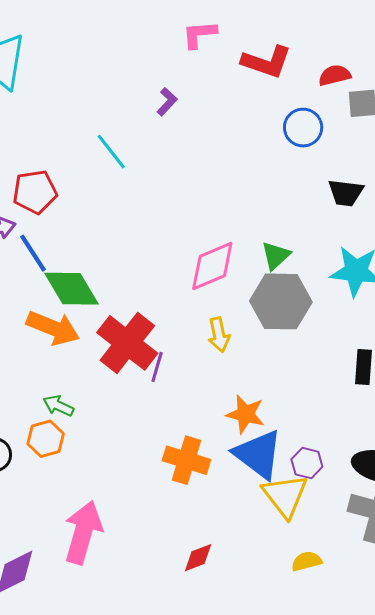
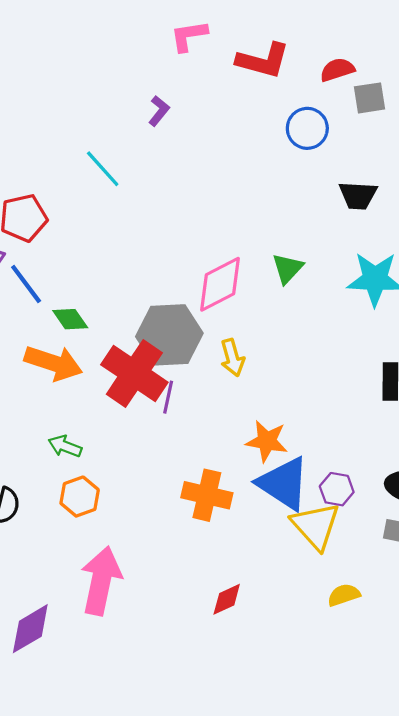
green diamond: (71, 289) -> (70, 319), size x0.6
gray hexagon: (281, 301) -> (169, 335), moved
orange hexagon: (46, 439) -> (80, 497), moved

